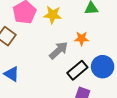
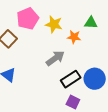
orange star: (82, 39) -> (74, 37), moved

